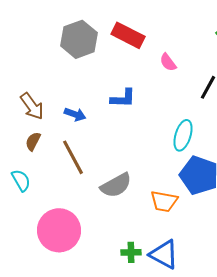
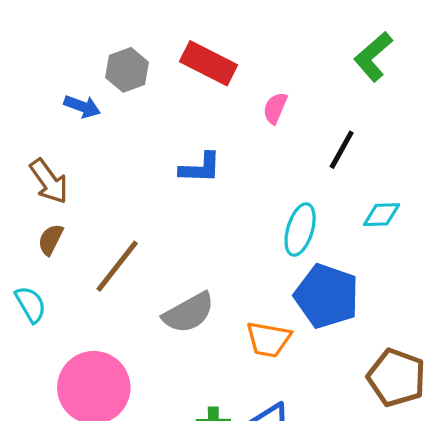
gray hexagon: (79, 39) -> (127, 70), size x0.7
pink semicircle: (168, 62) -> (275, 108), turned 60
blue arrow: (75, 114) -> (82, 106), moved
brown line: (73, 157) -> (117, 266), turned 66

